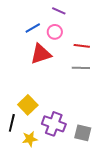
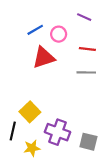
purple line: (59, 11) -> (84, 17), moved

